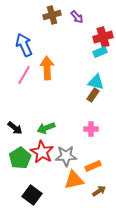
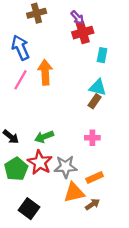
brown cross: (52, 15) -> (37, 13), moved
red cross: (103, 37) -> (83, 33), moved
cyan rectangle: (100, 52) -> (102, 55), turned -56
brown arrow: (99, 191) -> (92, 204), moved

